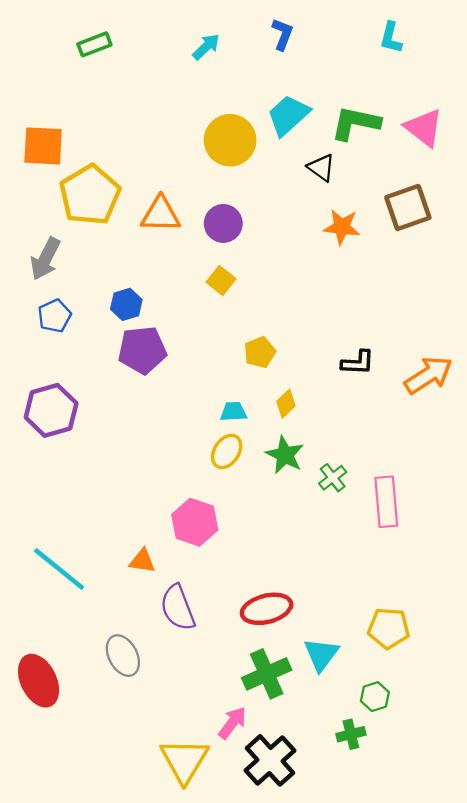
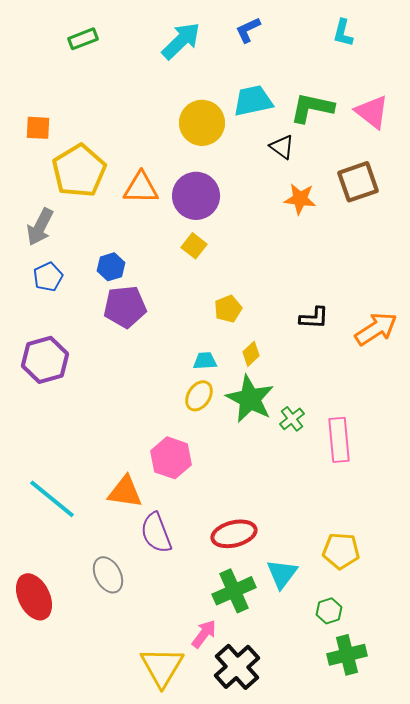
blue L-shape: (283, 34) -> (248, 30), turned -136
cyan arrow: (206, 47) -> (181, 41), size x1.6
cyan trapezoid: (288, 115) -> (253, 101), turned 30
orange square: (43, 146) -> (38, 128), size x0.7
purple circle: (223, 223) -> (196, 196), size x1.4
green star: (285, 455) -> (250, 399), size x1.4
orange triangle: (142, 561) -> (125, 492), size x1.5
green cross: (351, 734) -> (347, 655), moved, size x1.5

